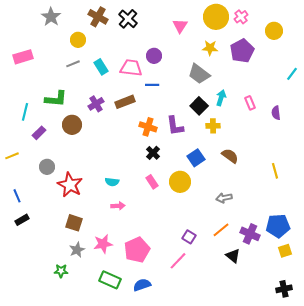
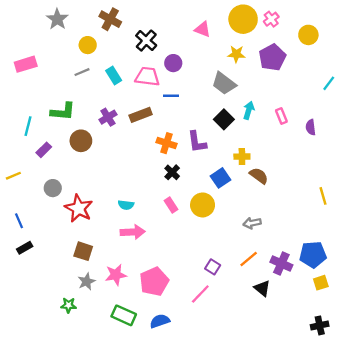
black cross: (128, 19) -> (146, 41), moved
pink triangle: (180, 26) -> (203, 29), turned -42
yellow cross: (213, 126) -> (242, 157), moved
yellow line: (275, 171) -> (323, 196), moved
pink arrow: (118, 206) -> (133, 232), size x1.5

